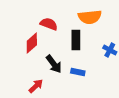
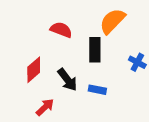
orange semicircle: (90, 17) -> (112, 21), turned 140
red diamond: (32, 43) -> (34, 70), moved

